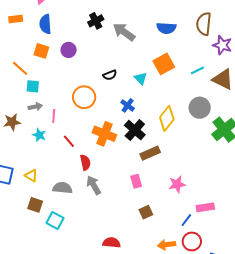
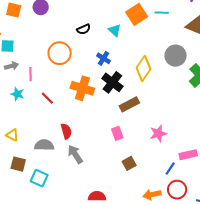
cyan line: (197, 70) -> (162, 13), moved, turned 32
red semicircle: (85, 162) -> (66, 131), moved
gray arrow: (94, 185) -> (75, 154), moved

